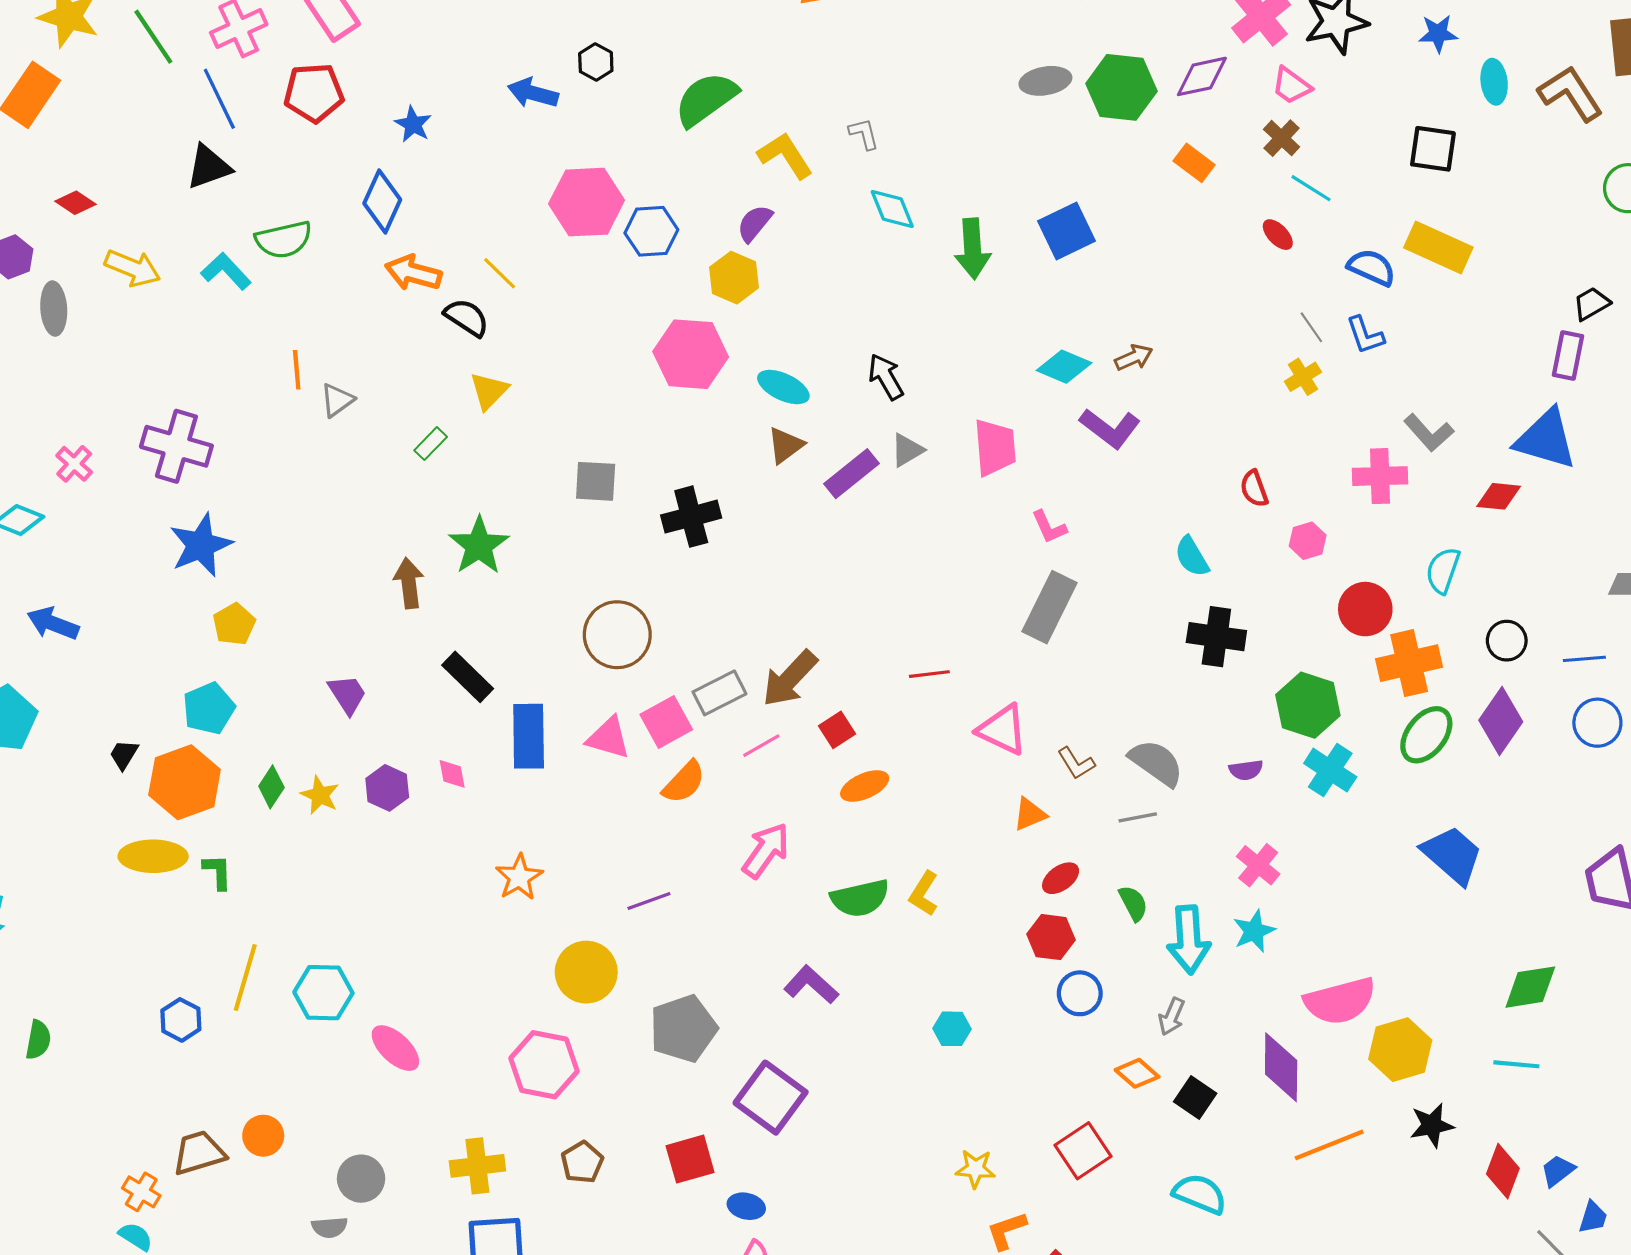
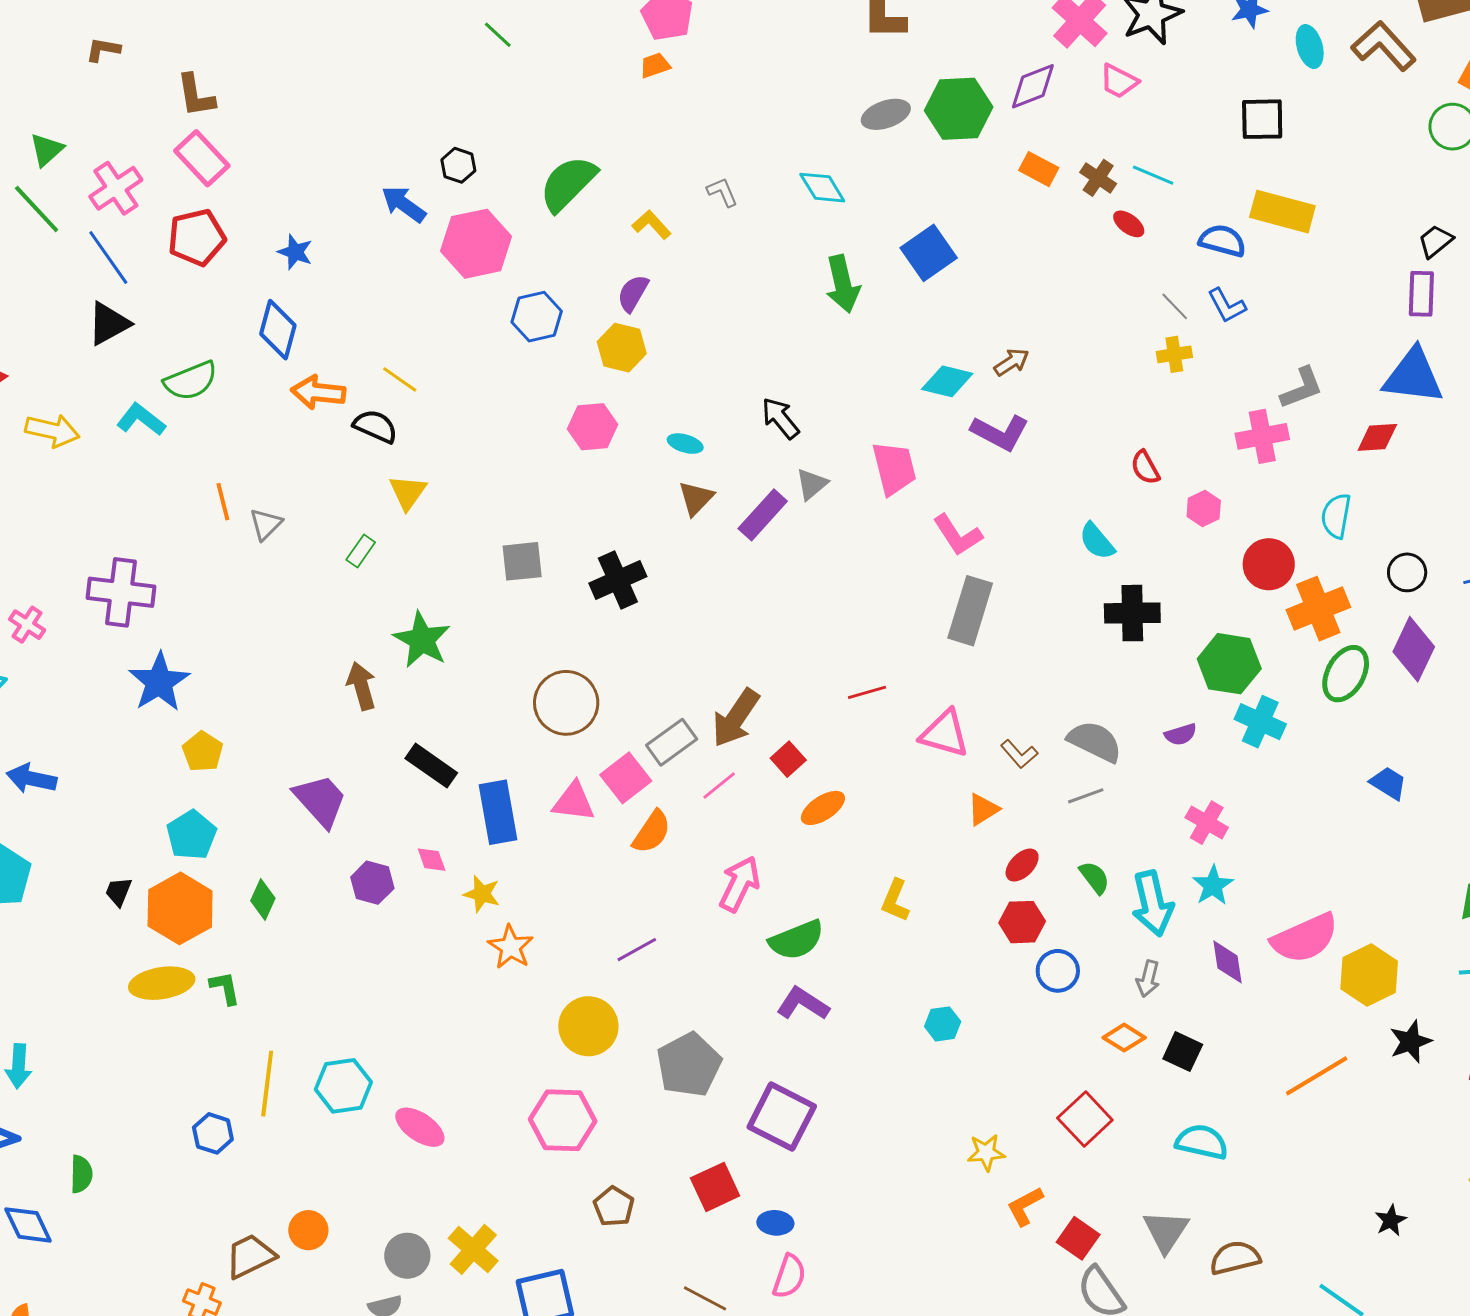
blue arrow: (533, 93) -> (404, 204), turned 30
brown cross: (1282, 138) -> (1098, 178), moved
yellow L-shape: (785, 155) -> (651, 225), size x0.7
pink hexagon: (587, 202) -> (476, 244), moved
cyan diamond: (892, 209) -> (822, 188), moved
pink hexagon: (691, 354) -> (593, 427), size x0.7
yellow cross: (1303, 377) -> (1174, 354), turned 32
cyan ellipse: (783, 387) -> (685, 444), size x0.7
gray L-shape: (1429, 433) -> (1302, 388), turned -60
pink L-shape: (1049, 527) -> (958, 535), size x1.4
purple trapezoid: (347, 694) -> (320, 800), size x1.4
yellow star: (320, 795) -> (482, 894), moved
blue trapezoid: (1452, 855) -> (1388, 783), size x0.6
green semicircle: (860, 898) -> (797, 940), moved
purple diamond: (1281, 1067) -> (1228, 962), moved, size x0.7
yellow cross: (477, 1166) -> (473, 1249), moved, turned -33

